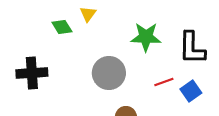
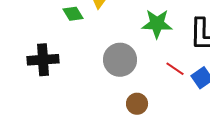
red line: (164, 82) -> (175, 69), turned 54

